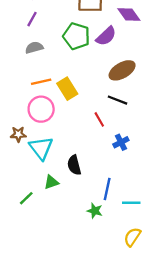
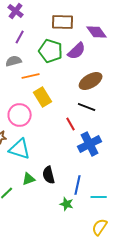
purple line: (32, 19) -> (20, 37), moved
orange line: (41, 82) -> (31, 76), moved
blue cross: (121, 142) -> (90, 144), size x1.6
cyan triangle: (41, 148) -> (20, 149), turned -35
black semicircle: (74, 165) -> (49, 175), moved

